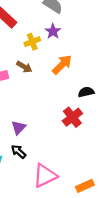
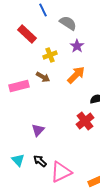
purple star: (53, 31) -> (77, 46), moved
black arrow: (19, 152) -> (40, 161), moved

